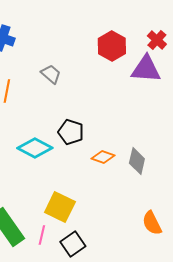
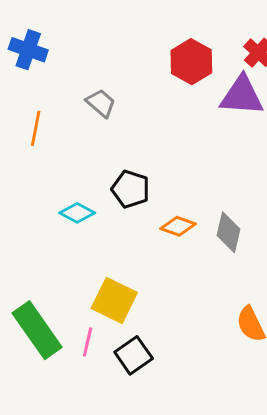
cyan diamond: (35, 148) -> (77, 213), size x0.7

